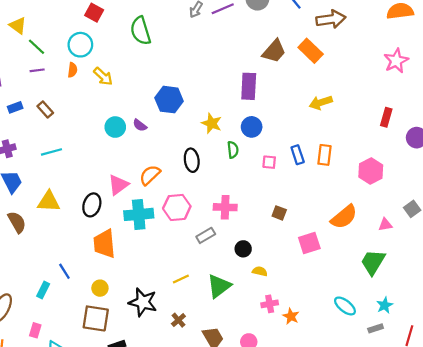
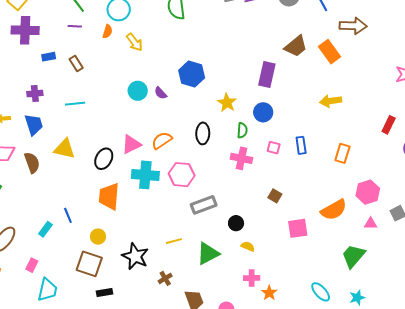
orange rectangle: (324, 155) -> (342, 153), moved
pink hexagon: (371, 171) -> (368, 192), moved
pink cross: (225, 207) -> (241, 158), moved
gray rectangle: (206, 235) -> (204, 205), size x1.4

